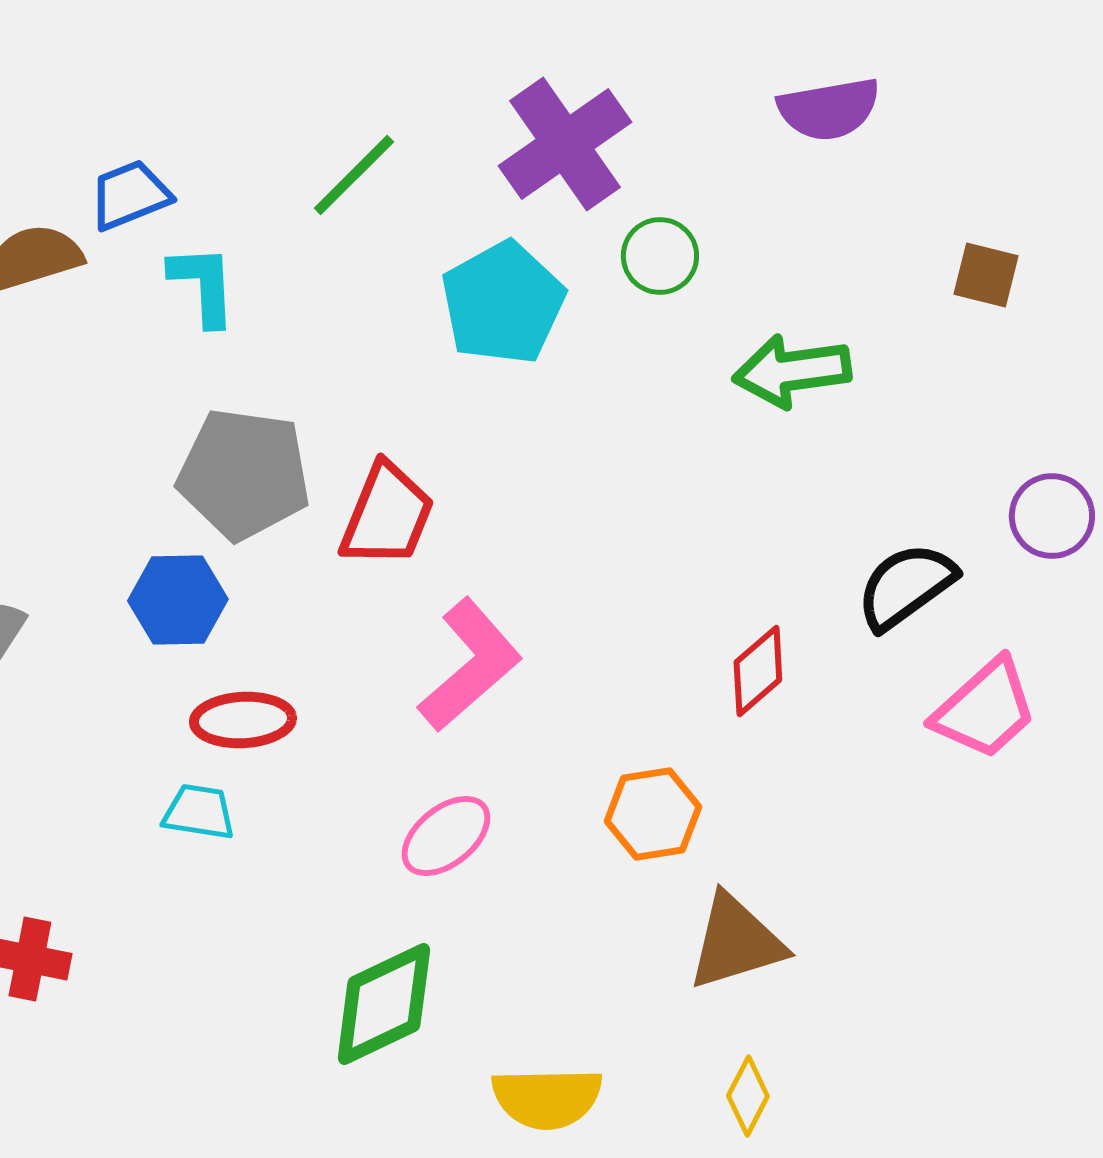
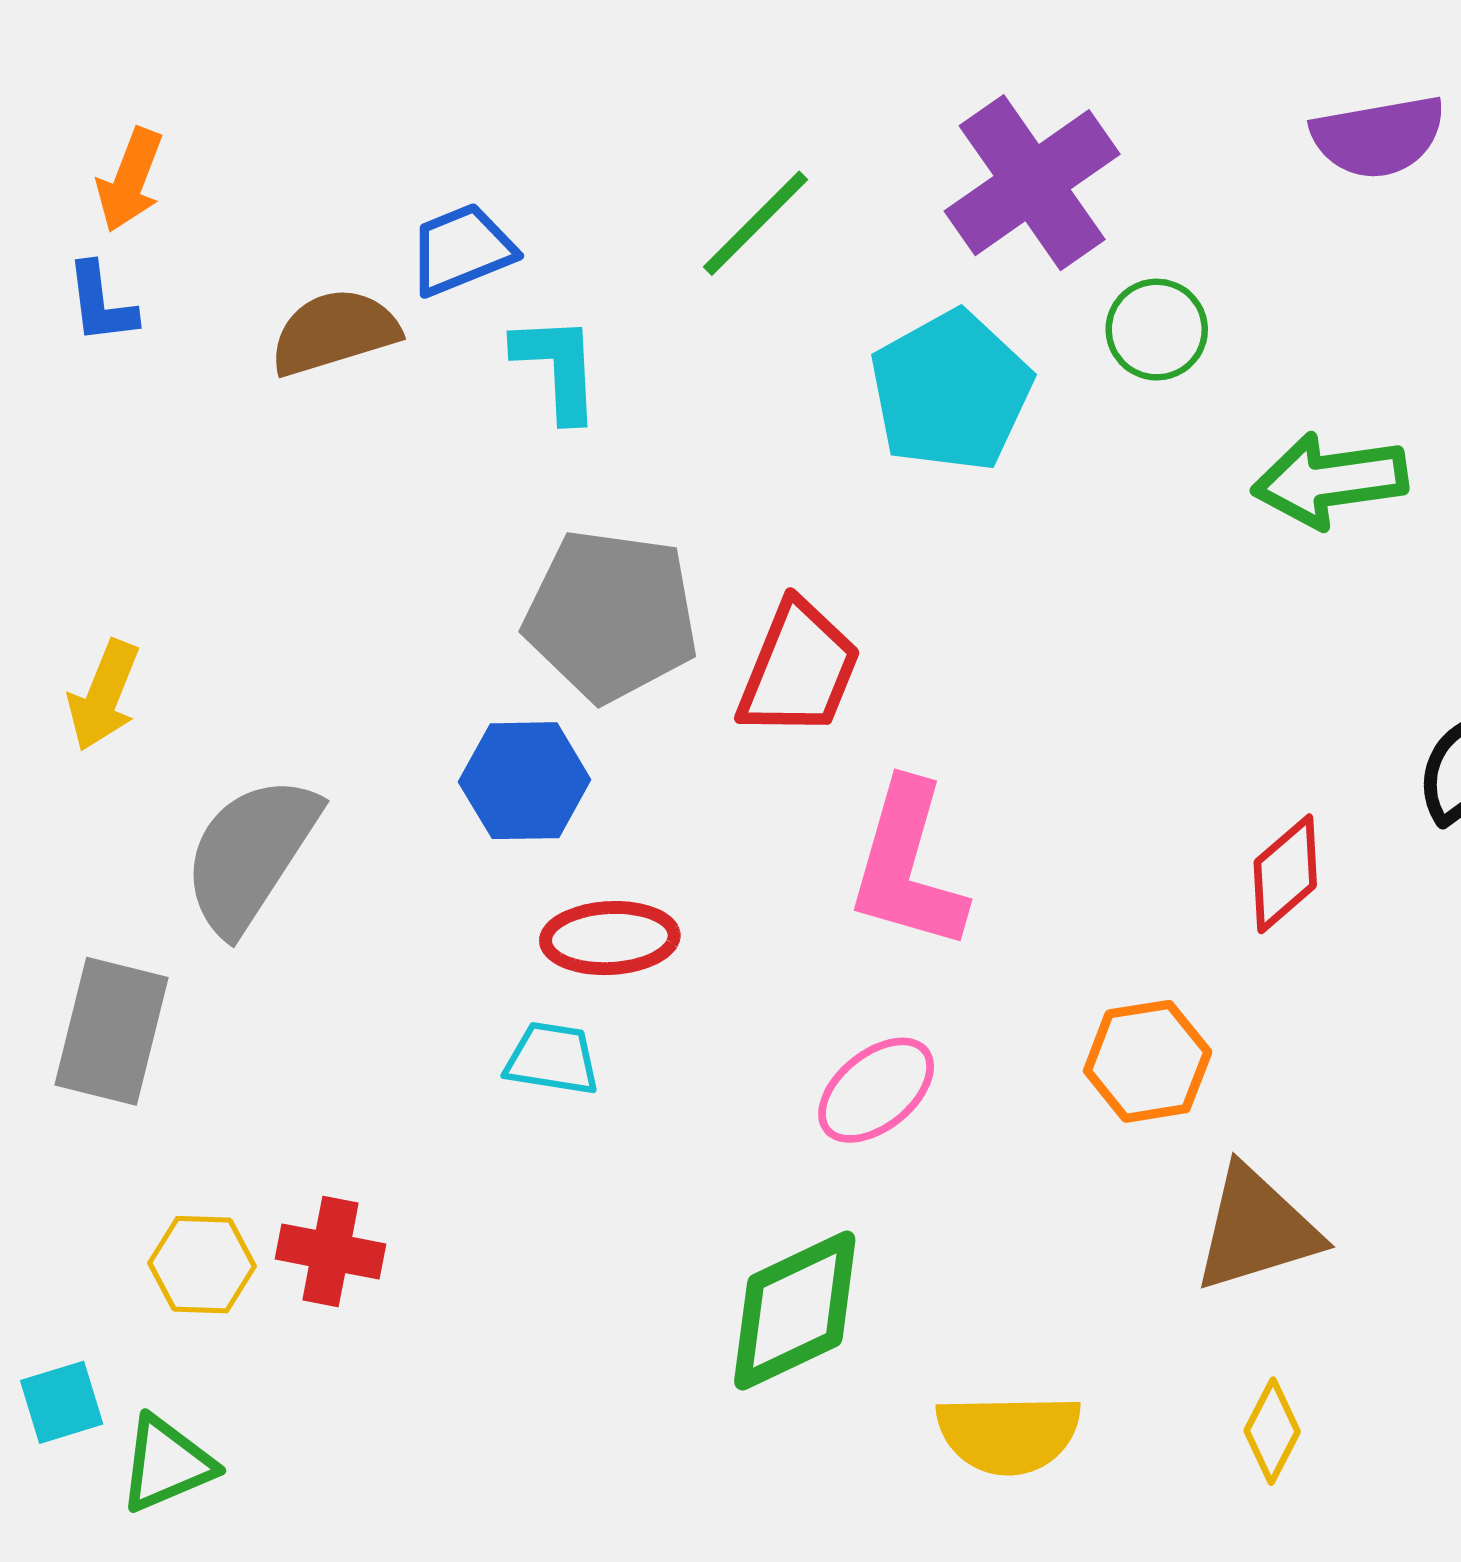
pink L-shape: (470, 665) -> (908, 866), turned 147

